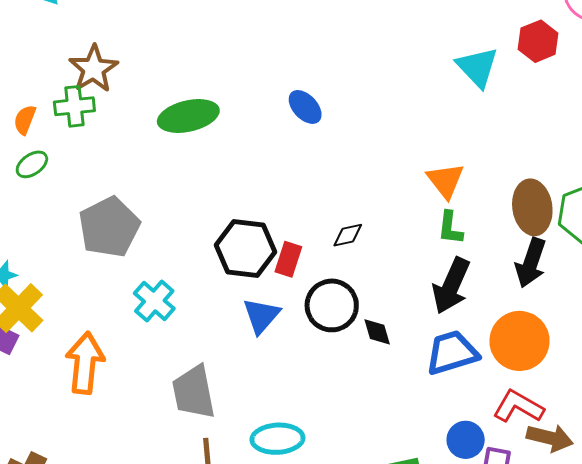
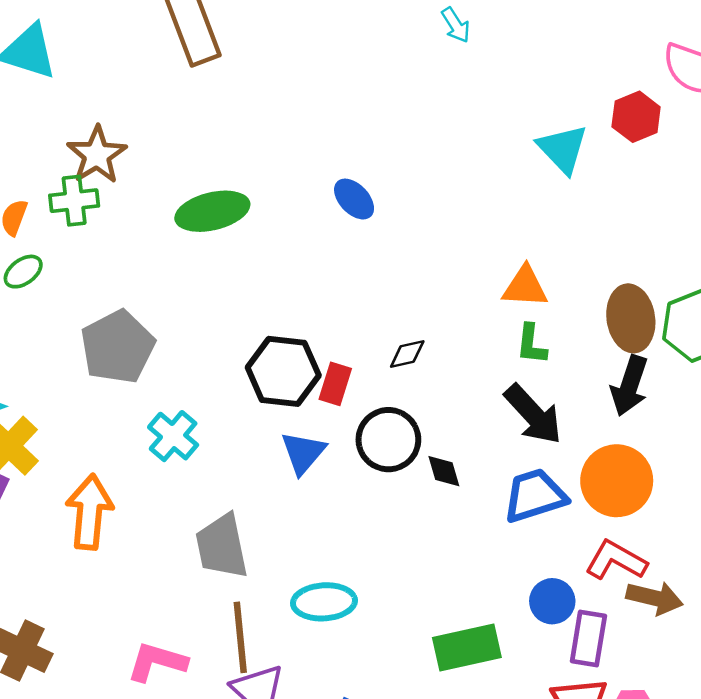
orange triangle: (445, 181) -> (525, 287), turned -48
black arrow: (451, 286) -> (533, 414), turned -66

